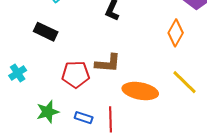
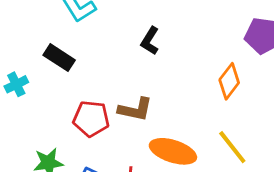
cyan cross: (18, 73) -> (16, 84), moved

